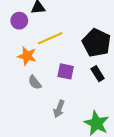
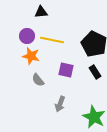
purple circle: (19, 21) -> (27, 36), moved
yellow line: (50, 38) -> (52, 40), turned 35

